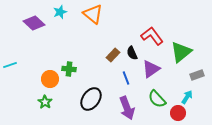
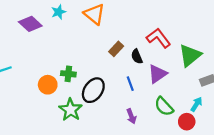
brown rectangle: (113, 55) -> (116, 49), moved
black ellipse: (91, 99) -> (93, 90), moved
green star: (45, 102) -> (71, 110), moved, size x1.5
purple arrow: (127, 108) -> (131, 116), size x0.6

